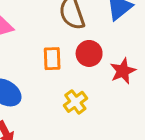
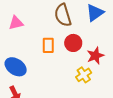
yellow cross: (75, 102) -> (84, 75), moved

